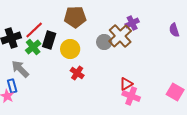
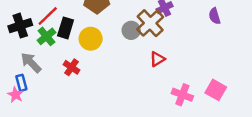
red cross: (77, 73) -> (72, 67), moved
red triangle: (126, 84) -> (157, 59), moved
pink cross: (131, 96) -> (182, 95), moved

